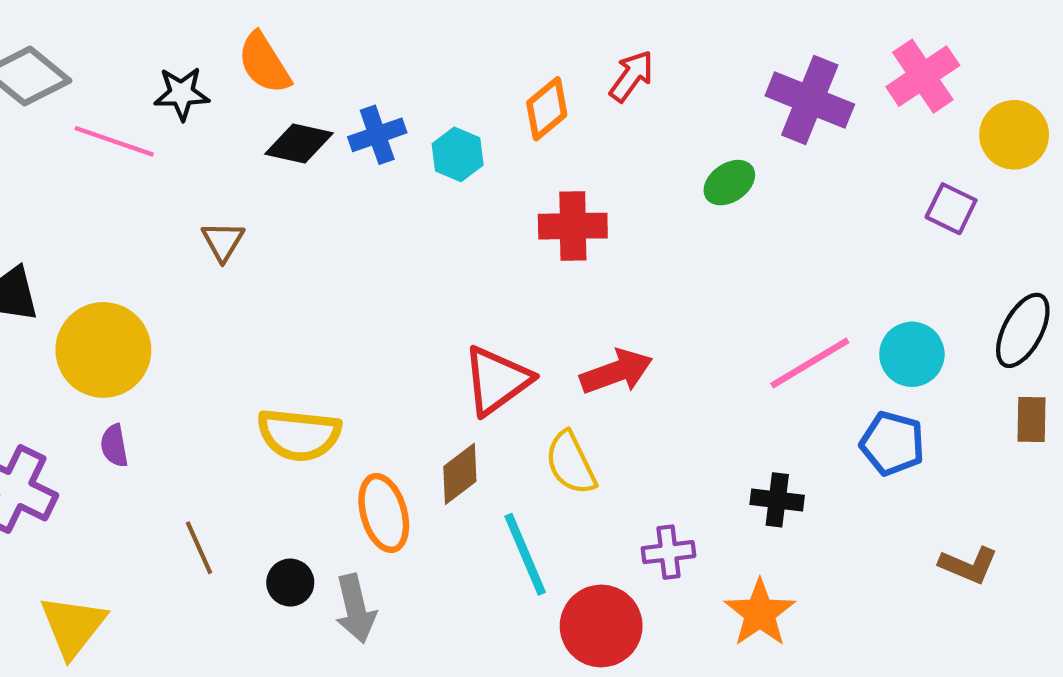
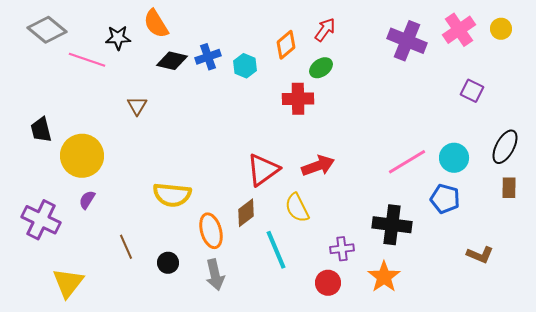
yellow circle: (1014, 135) -> (501, 29), moved, size x0.7
green ellipse: (729, 183) -> (321, 68), moved
purple semicircle: (114, 446) -> (87, 200), turned 42
black cross: (777, 500) -> (392, 225), size x1.6
gray arrow: (356, 609) -> (215, 275), moved
red circle: (601, 626) -> (328, 283), moved, size x0.7

